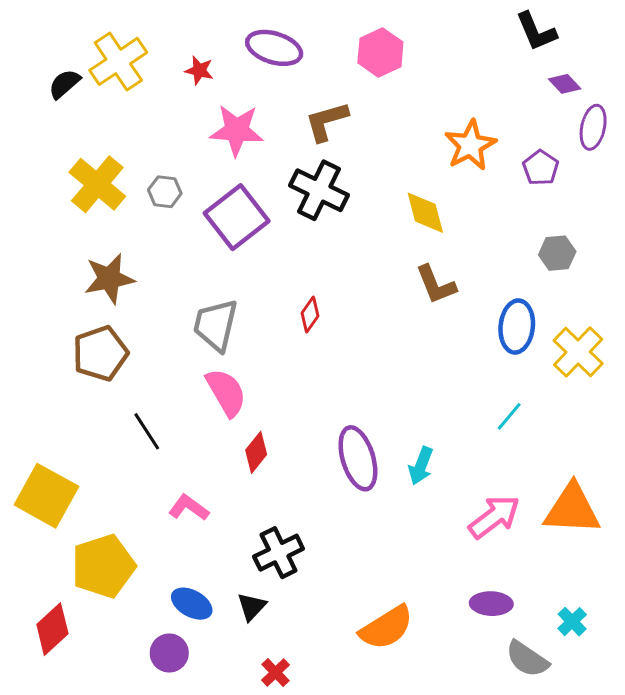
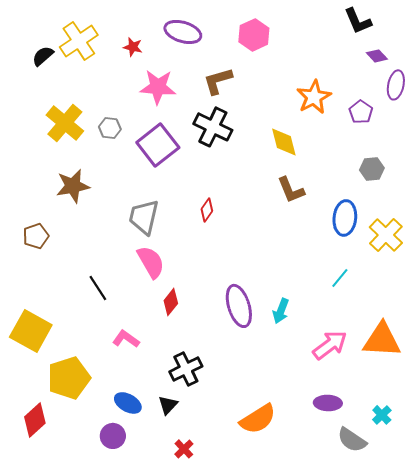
brown pentagon: (100, 353) -> (36, 236), moved, size x0.7

